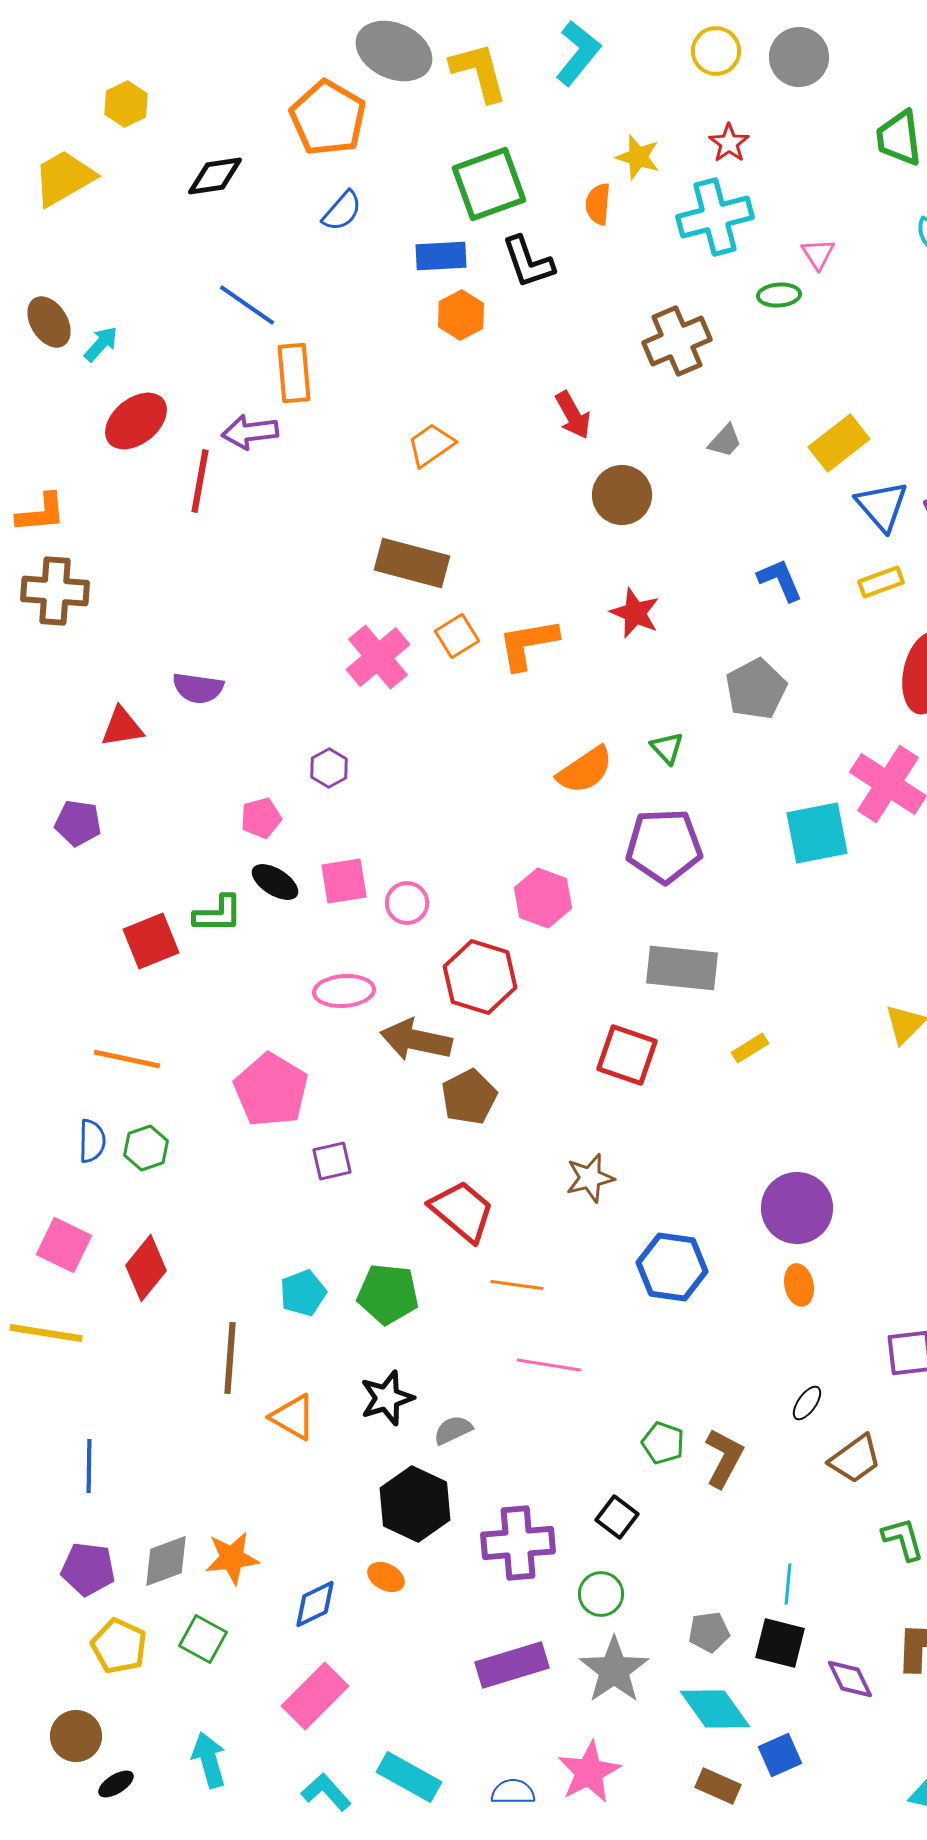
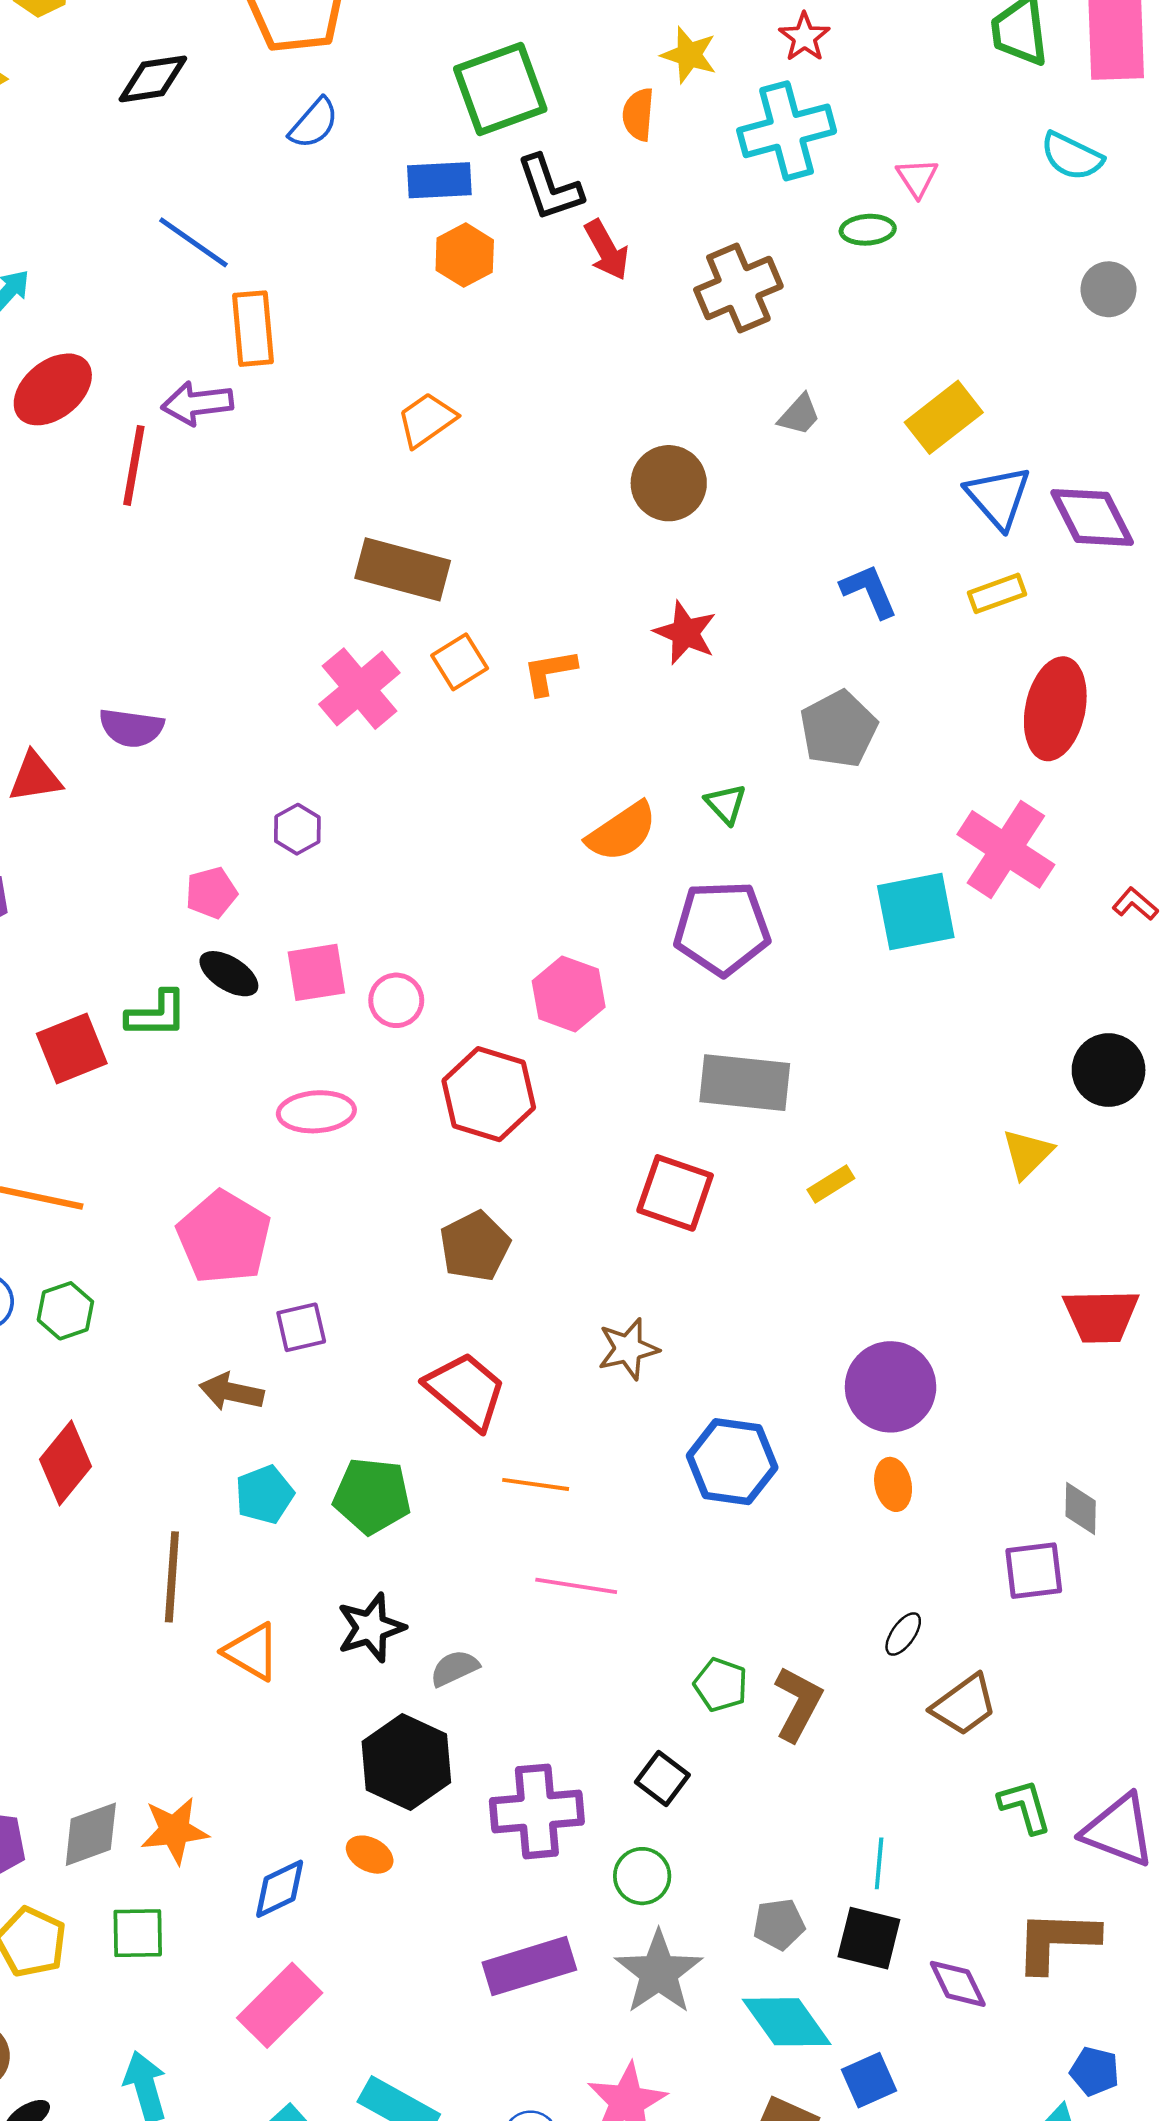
red arrow: (573, 415) -> (607, 250), moved
orange L-shape: (528, 644) -> (550, 672), size x0.7
brown arrow: (416, 1040) -> (231, 1392), moved, size x0.7
green square: (203, 1639) -> (138, 1933), turned -30

